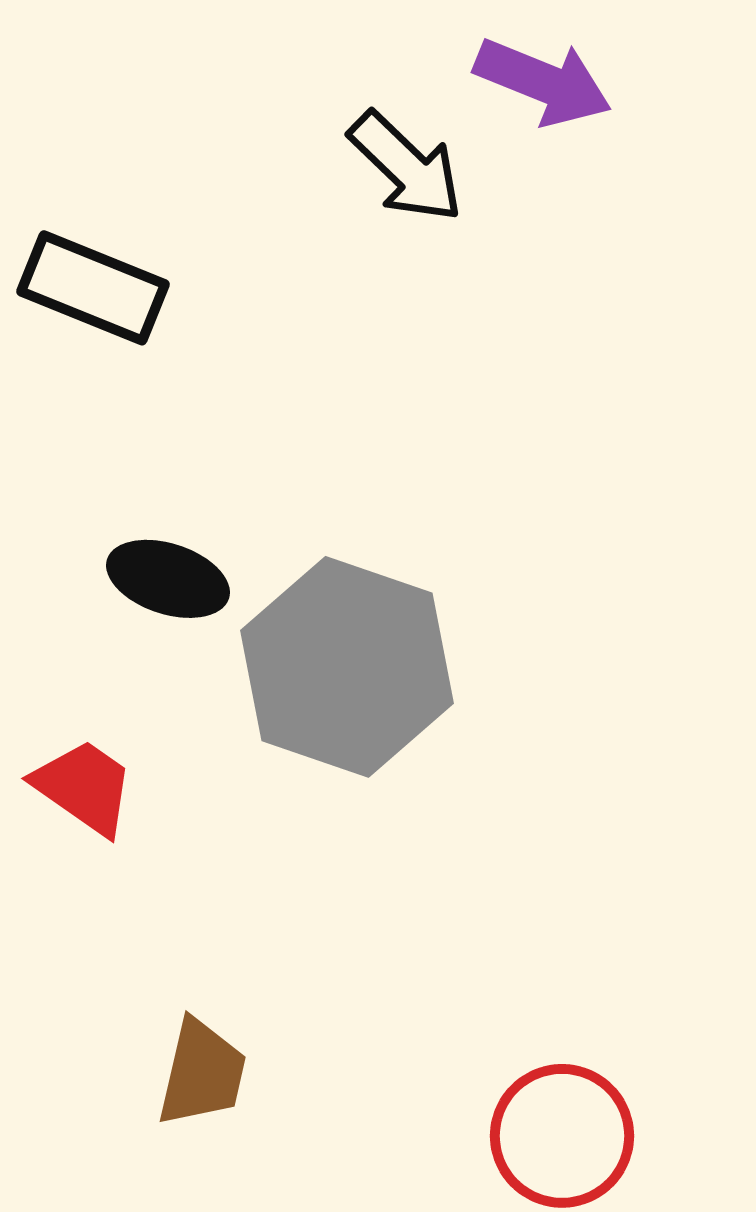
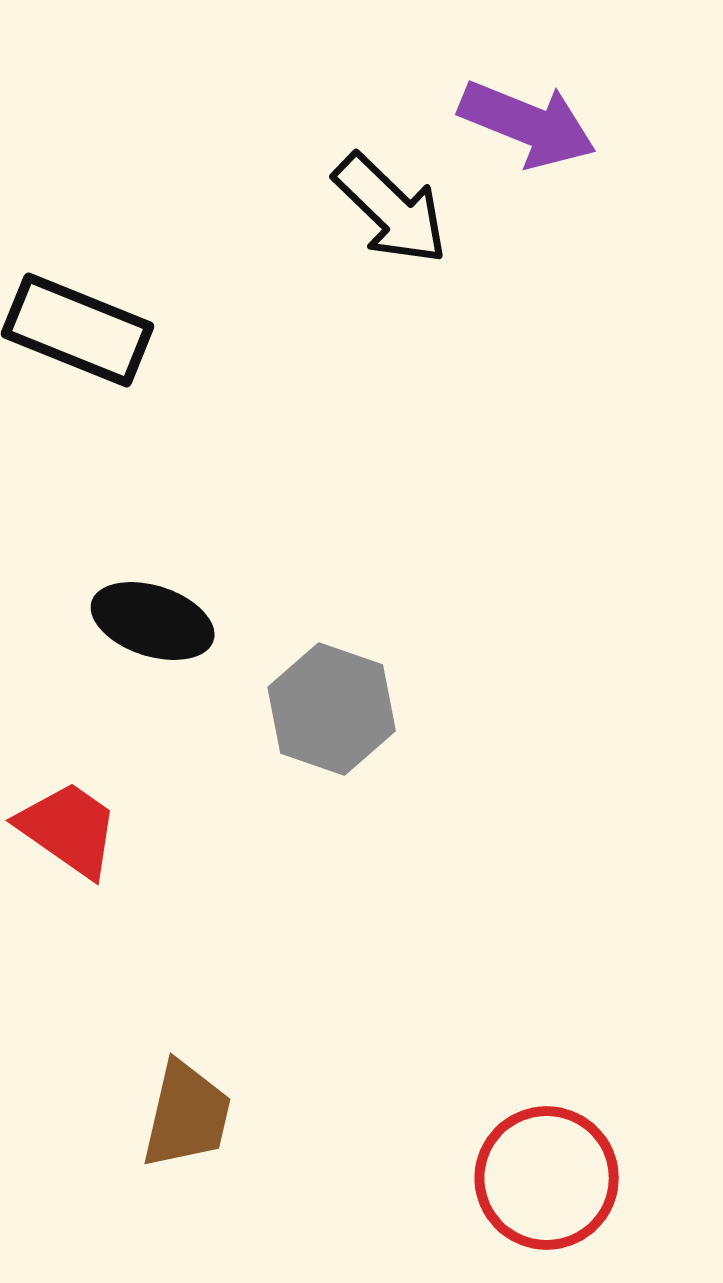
gray hexagon: (347, 667) -> (332, 709), size x0.6

